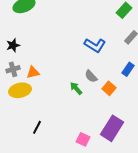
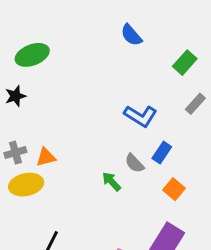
black star: (13, 45) -> (15, 96), moved
blue rectangle: (128, 69) -> (162, 153), moved
orange square: (109, 88) -> (174, 189), moved

